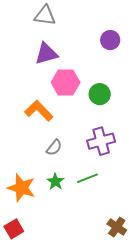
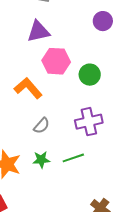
green star: (55, 182) -> (41, 160), turned 30

